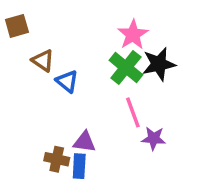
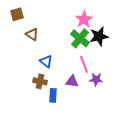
blue triangle: (67, 81) -> (46, 61), moved
purple triangle: (84, 142) -> (72, 81), moved
brown cross: (57, 159) -> (40, 81), moved

